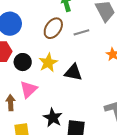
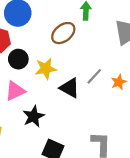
gray line: (81, 32) -> (94, 76), moved, turned -49
black star: (53, 118) -> (33, 116), moved

